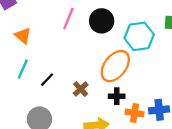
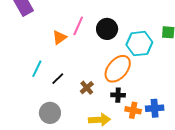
orange triangle: (23, 36) -> (59, 37), moved, turned 42

